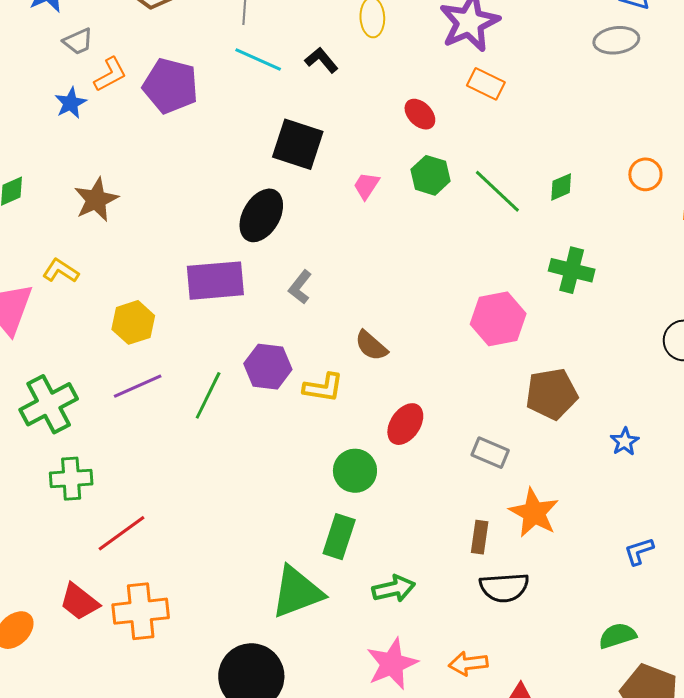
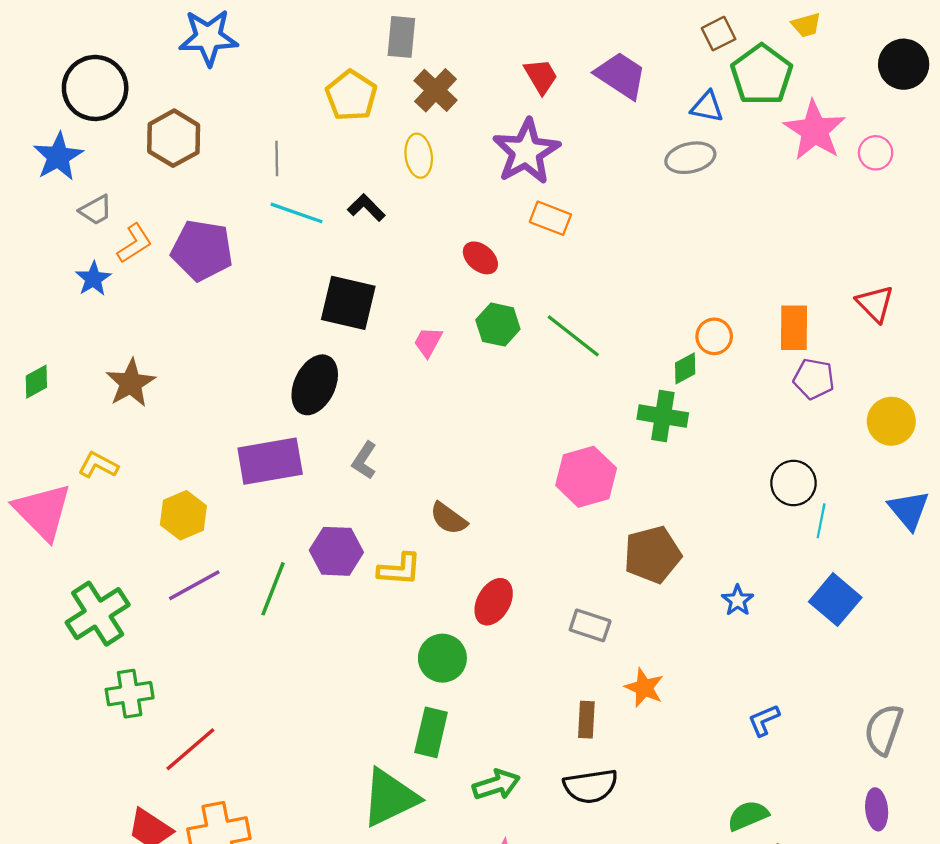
orange circle: (645, 174) -> (714, 336), moved
green diamond: (561, 187) -> (685, 368), moved
orange star: (534, 513) -> (644, 688), size x0.7
black semicircle: (504, 587) -> (591, 786), moved

